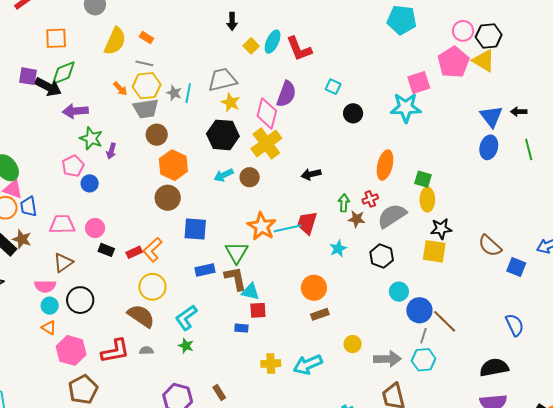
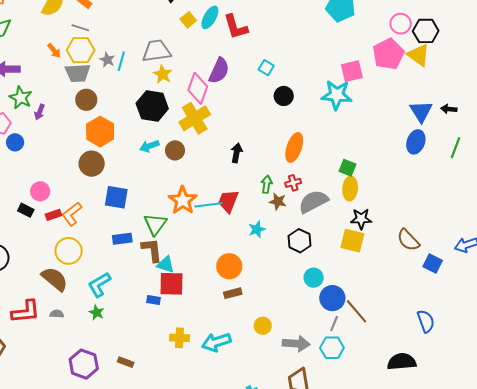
green line: (529, 150) -> (455, 148), turned 30
orange ellipse: (385, 165) -> (294, 147), moved
black arrow: (311, 174) -> (236, 153), turned 108
pink circle: (95, 228) -> (40, 191), moved
red square: (258, 310) -> (171, 284), size x1.5
brown rectangle: (219, 392) -> (126, 362), turned -42

